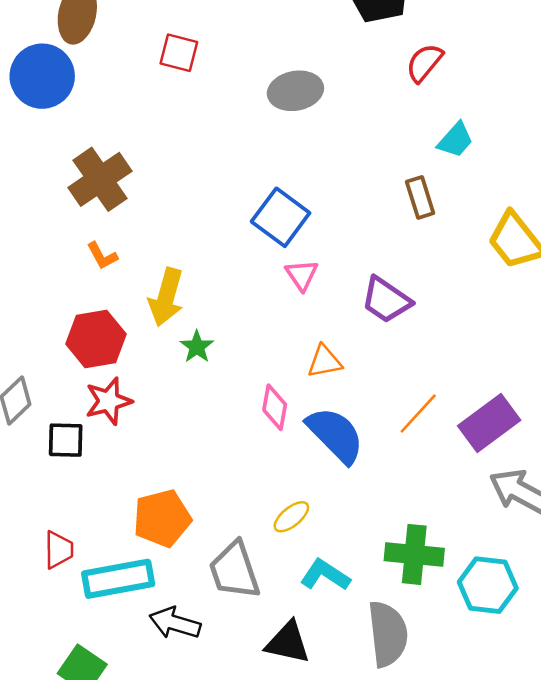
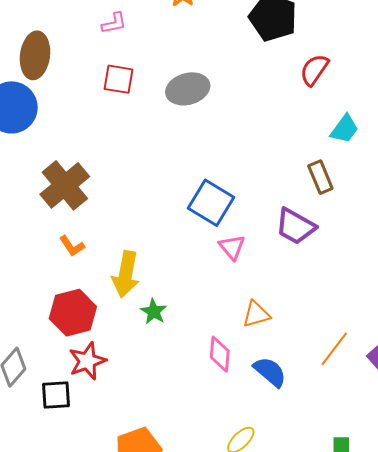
gray ellipse: (295, 91) -> (188, 89), moved
purple trapezoid: (386, 300) -> (296, 226), moved
blue semicircle: (335, 435) -> (270, 372), size x0.7

